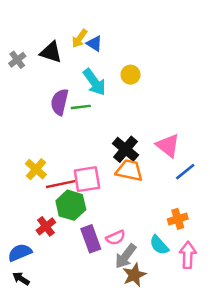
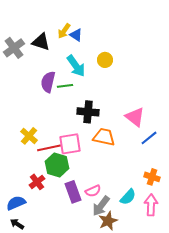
gray cross: (17, 60) -> (14, 48), size x1.5
black cross: (126, 149) -> (88, 112), moved, turned -35
orange cross: (178, 219) -> (152, 177), moved, turned 35
cyan semicircle: (159, 245) -> (128, 197), turned -96

